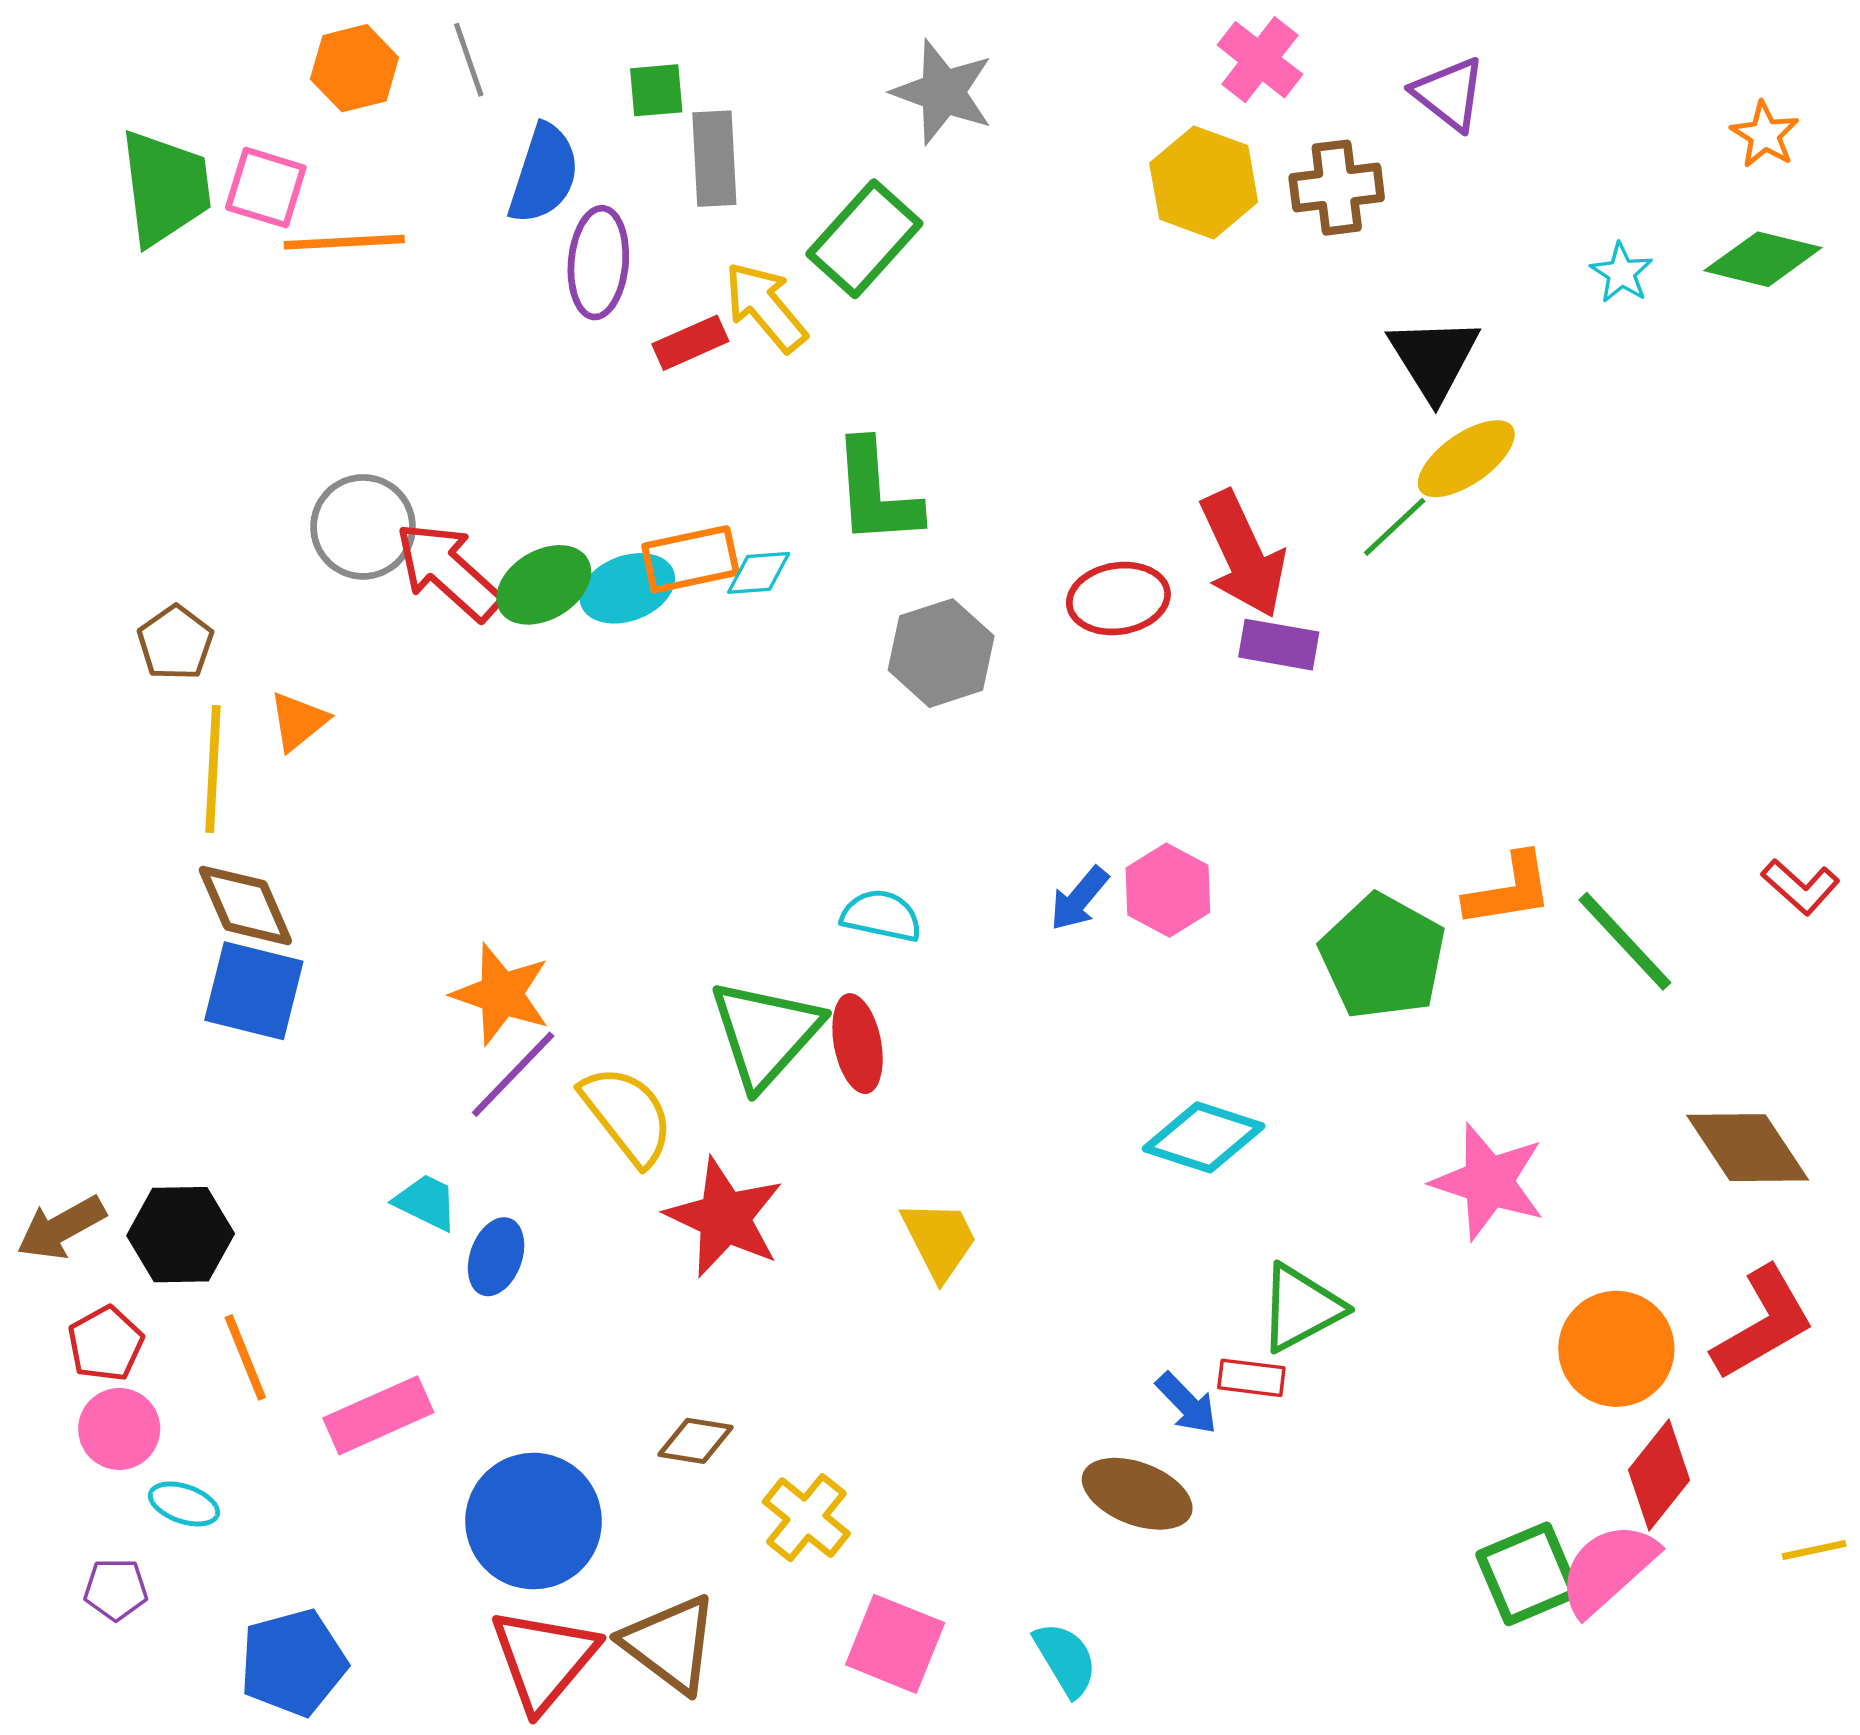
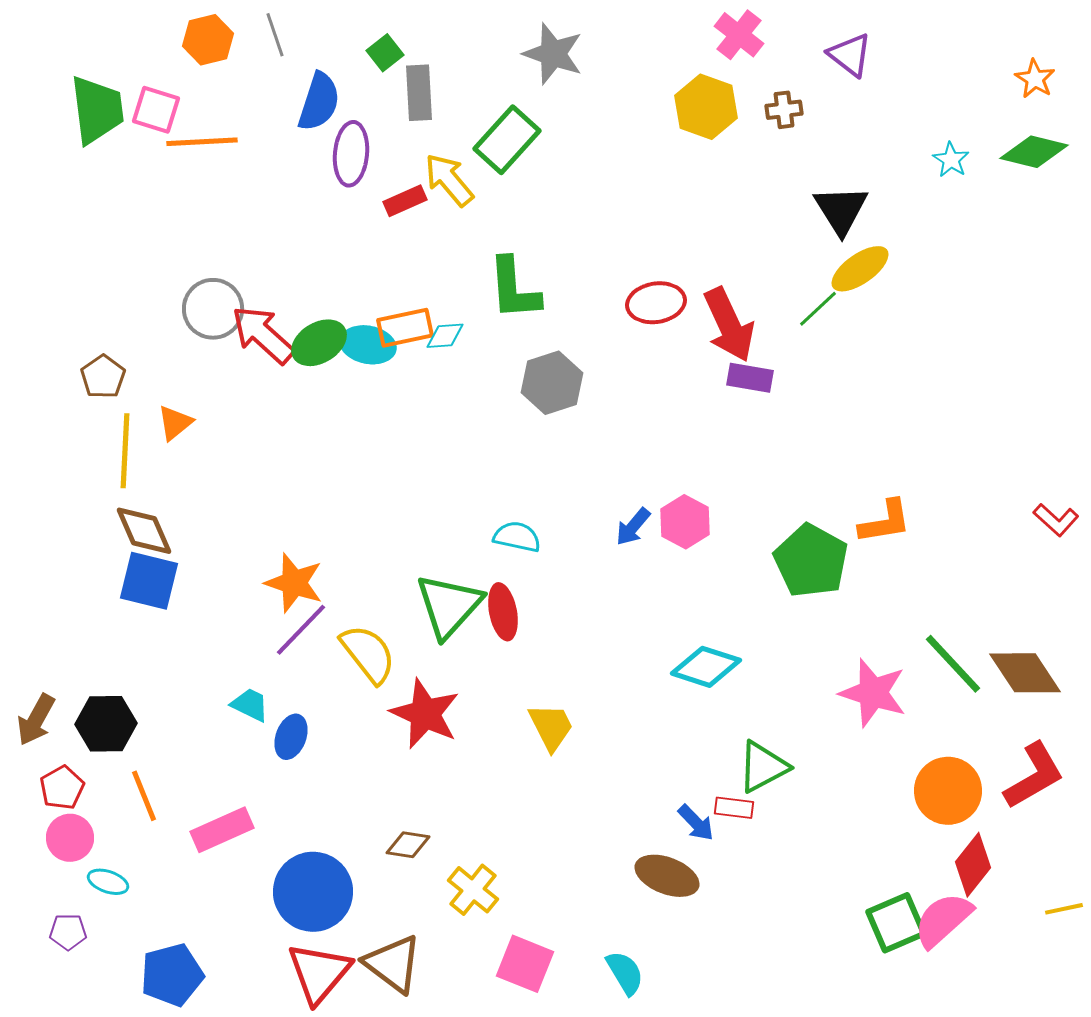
green square: (656, 90) -> (385, 53), turned -33
brown cross: (1337, 188) -> (784, 110), size x0.7
cyan ellipse: (627, 588) -> (368, 345), turned 32
red ellipse: (1118, 599) -> (656, 303), moved
green line: (1625, 941) -> (953, 664), moved
brown arrow: (61, 1228) -> (36, 720), turned -32

